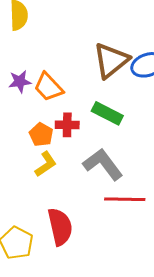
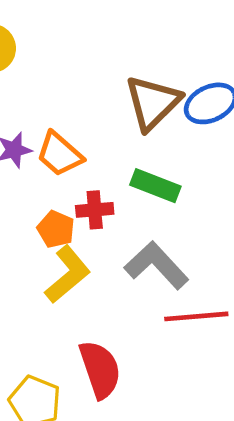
yellow L-shape: (46, 164) -> (67, 274), size x1.4

